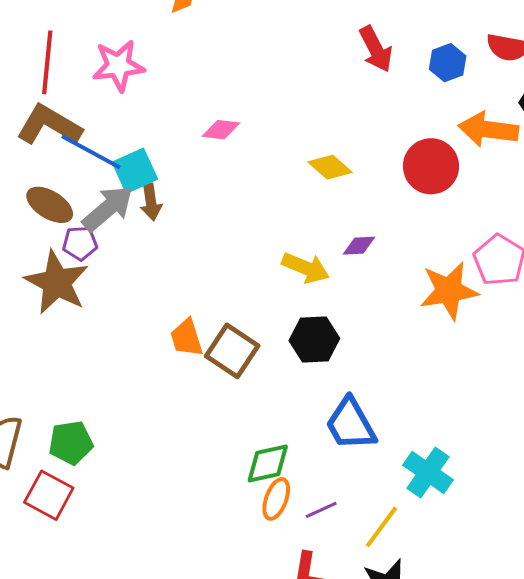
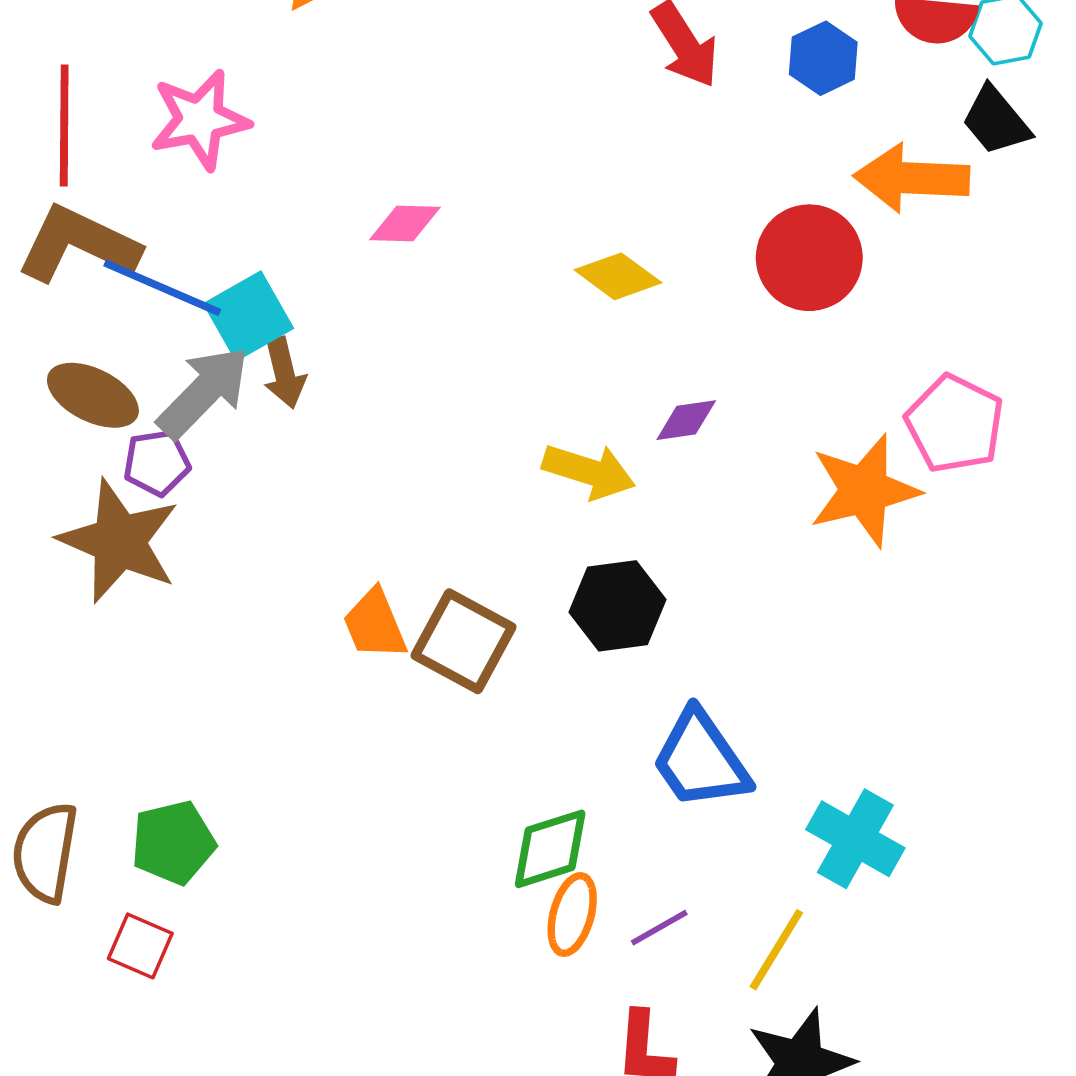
red square: (49, 495) -> (140, 946), size x0.7

